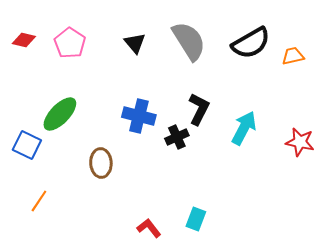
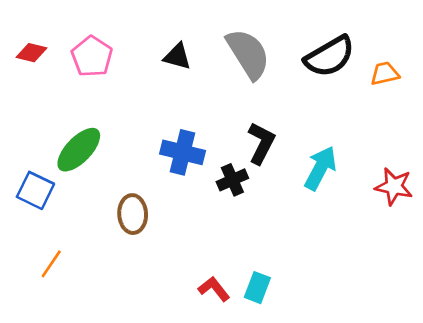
black triangle: (135, 43) -> (177, 56), turned -35
red L-shape: (149, 228) -> (214, 289), moved

